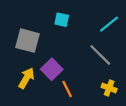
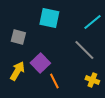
cyan square: (62, 20) -> (49, 18), size x1.5
gray square: (28, 41) -> (18, 37), size x0.7

